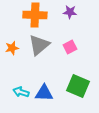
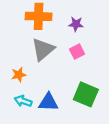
purple star: (70, 12) -> (76, 24), moved
orange star: (12, 48) -> (19, 75), moved

